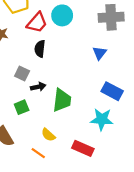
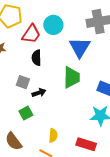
blue triangle: (100, 53) -> (80, 47), moved, size x1.6
green trapezoid: (62, 100) -> (72, 77), moved
yellow semicircle: (48, 135) -> (53, 135), turned -120

